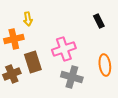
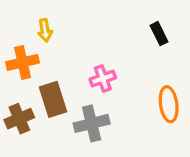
pink cross: (64, 49) -> (103, 78), size x0.7
gray cross: (72, 77) -> (92, 123), moved, turned -30

